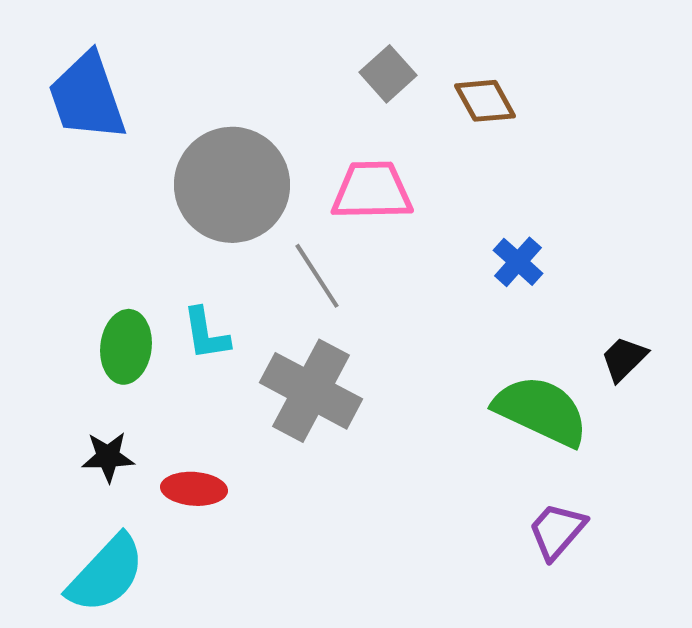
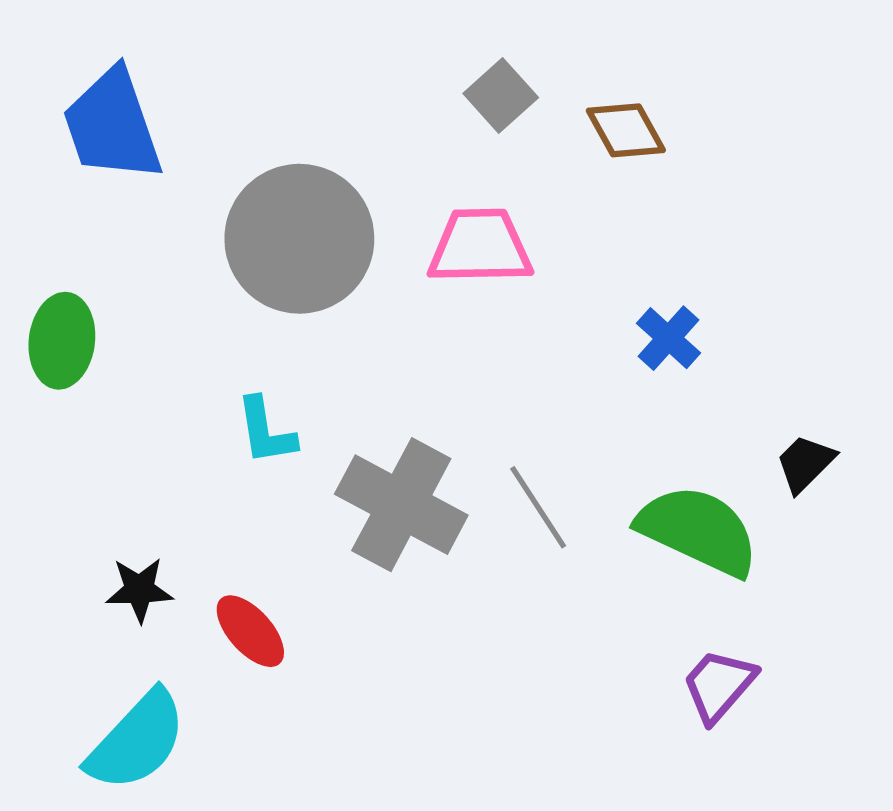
gray line: (317, 276) -> (538, 507), moved
green ellipse: (126, 347) -> (62, 341), moved
red ellipse: (194, 489) -> (250, 631), turned 44

